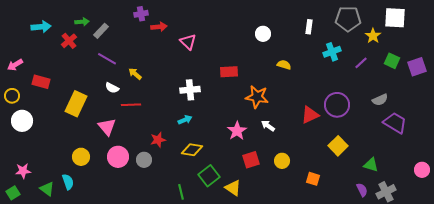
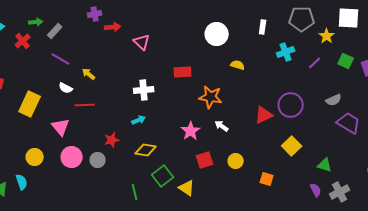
white circle: (263, 34) -> (217, 34), size x1.5

